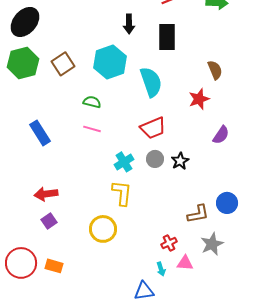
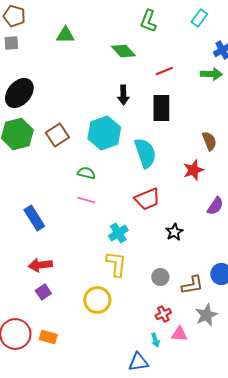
blue rectangle: (40, 133) -> (34, 218), moved
gray circle: (155, 159) -> (160, 277), moved

